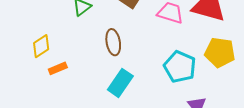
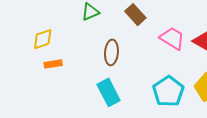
cyan rectangle: (120, 83) -> (109, 92), turned -76

